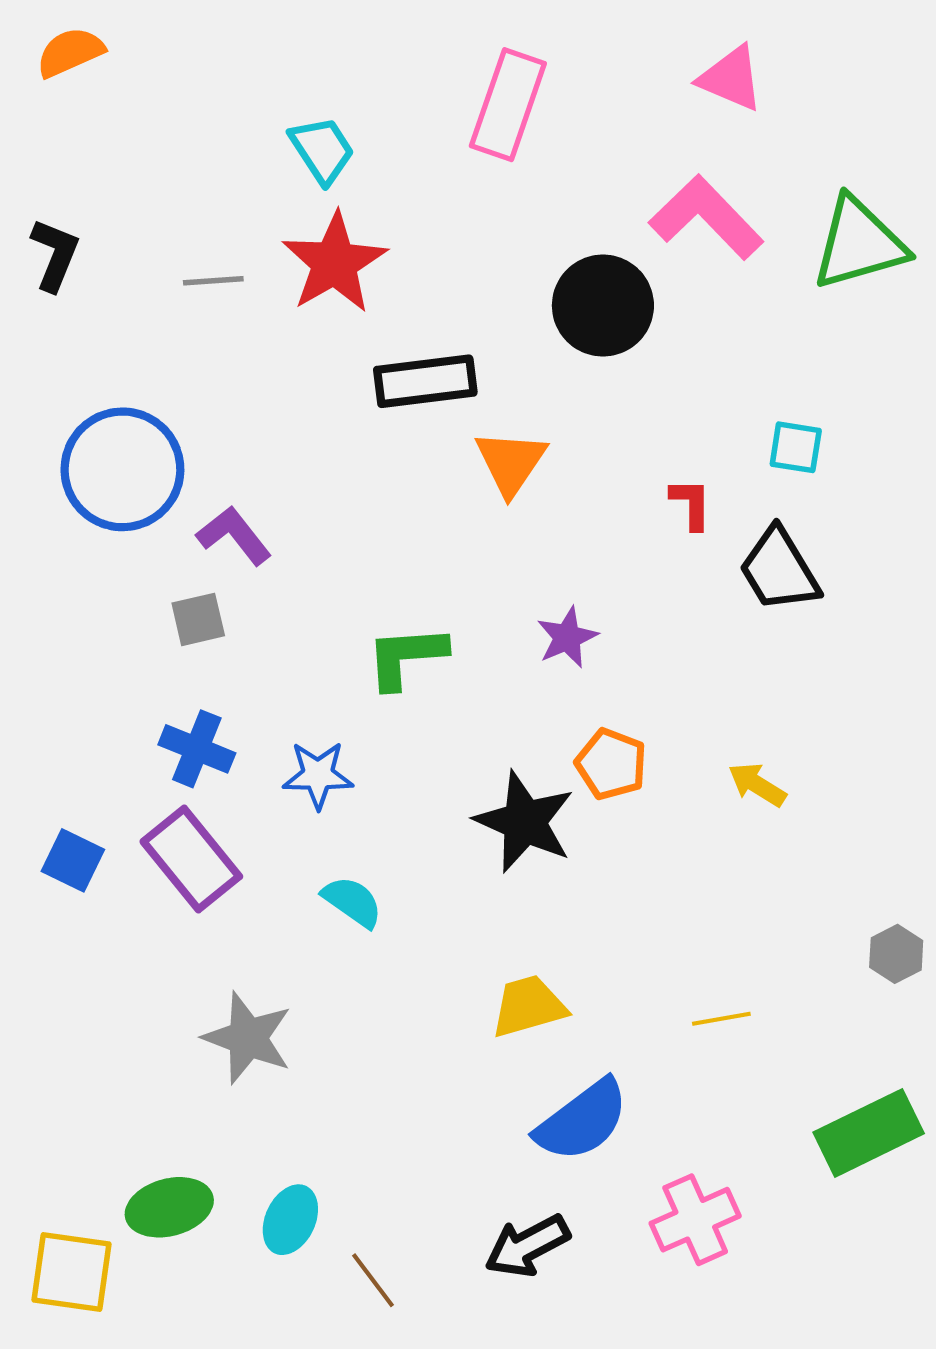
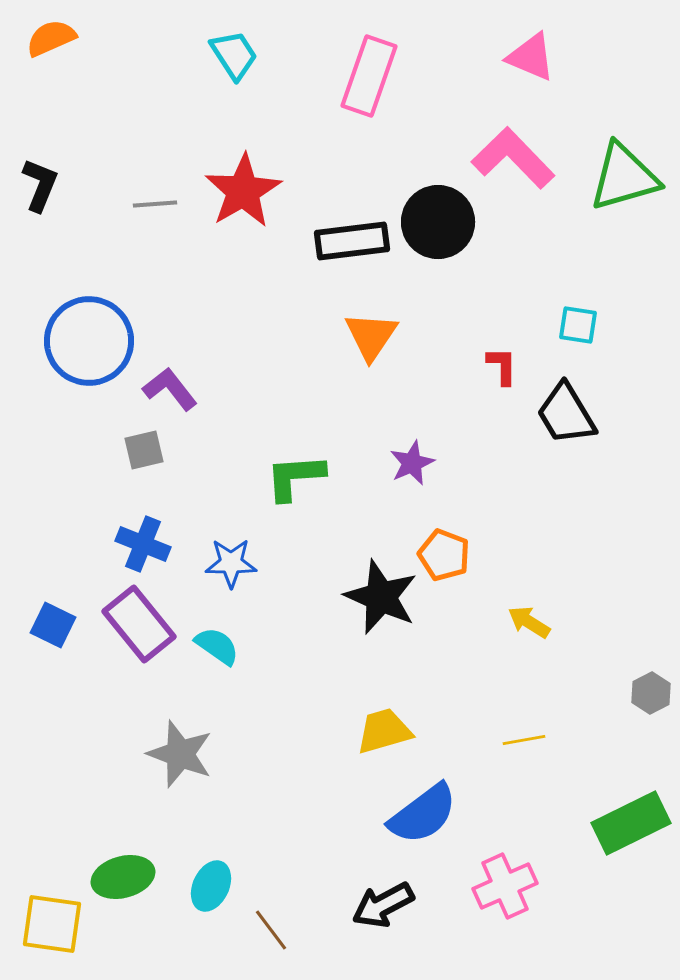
cyan trapezoid: (322, 150) -> (234, 55), moved
black rectangle: (425, 381) -> (352, 241), moved
yellow arrow: (757, 785) -> (529, 622), moved
cyan semicircle: (352, 902) -> (217, 646), moved

